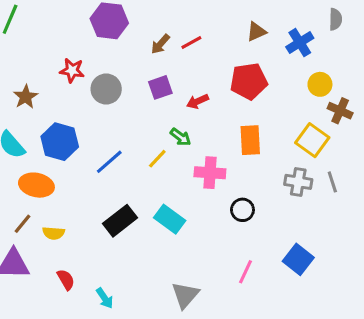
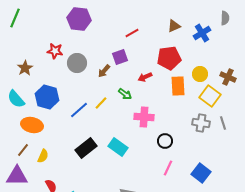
brown arrow: (160, 44) -> (104, 71), moved
yellow circle: (320, 84) -> (200, 74), moved
purple square: (160, 87) -> (120, 57), moved
red arrow: (198, 101) -> (145, 77), moved
orange rectangle: (250, 140) -> (178, 86), moved
yellow line: (157, 159) -> (101, 103), moved
yellow semicircle: (53, 233) -> (43, 156), turned -72
pink line: (246, 272) -> (168, 168), moved

